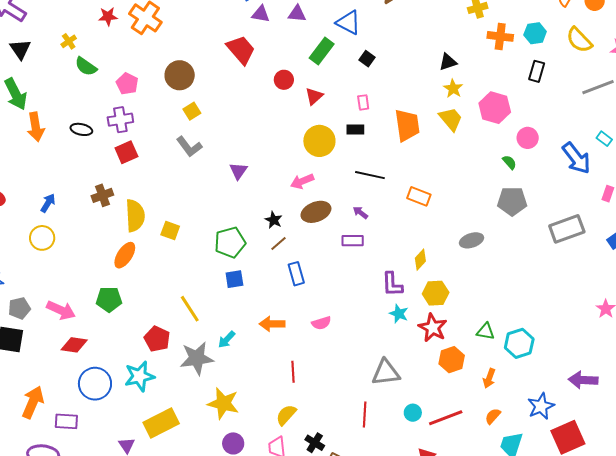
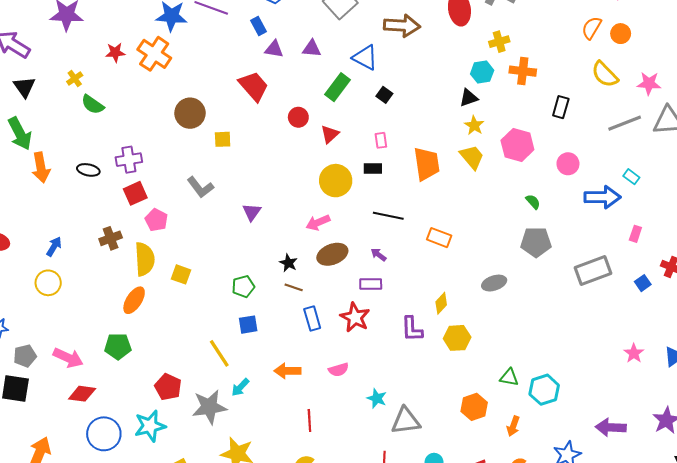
cyan hexagon: (535, 33) -> (482, 72), moved
pink pentagon: (127, 84) -> (156, 220), moved
yellow square: (192, 111) -> (223, 139), moved, turned 30
pink circle: (528, 138) -> (568, 164), moved
blue arrow: (576, 158) -> (603, 197), turned -52
green pentagon: (230, 242) -> (243, 286), size x0.7
brown line: (278, 244) -> (294, 287), turned 60
yellow line: (190, 309) -> (219, 353), moved
cyan star: (399, 314) -> (377, 398), moved
red star: (433, 328) -> (355, 317), moved

